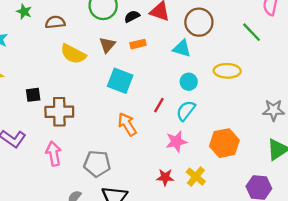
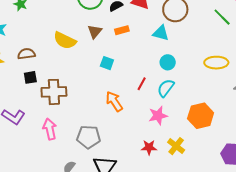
brown semicircle: (55, 22) -> (26, 54), moved
yellow ellipse: (227, 71) -> (216, 63), moved
cyan square: (120, 81) -> (107, 63), size x0.6

